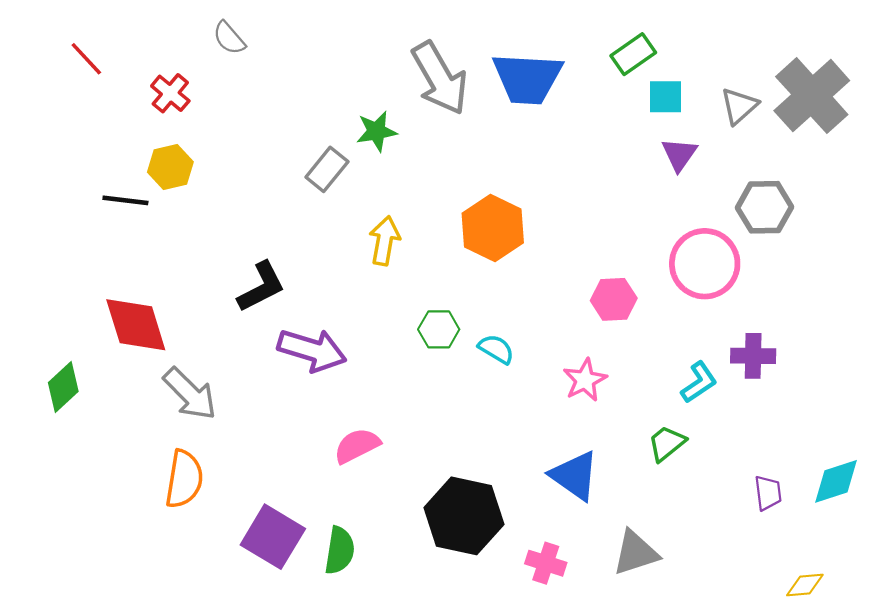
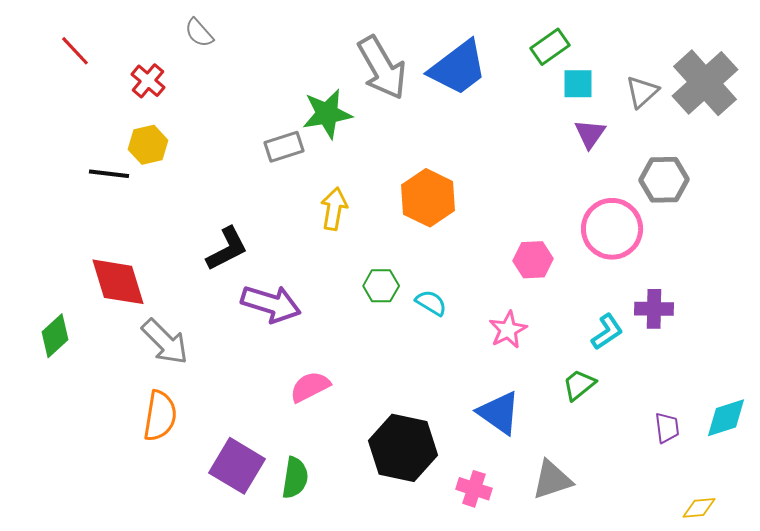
blue trapezoid: (527, 78) -> (458, 68), turned -40
green star: (376, 131) -> (327, 114), size x1.4
gray rectangle: (327, 169) -> (284, 147), turned 33

